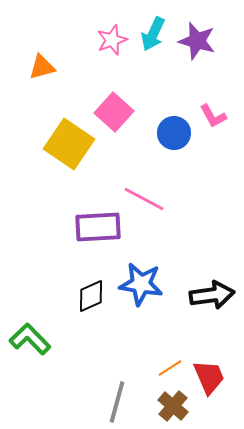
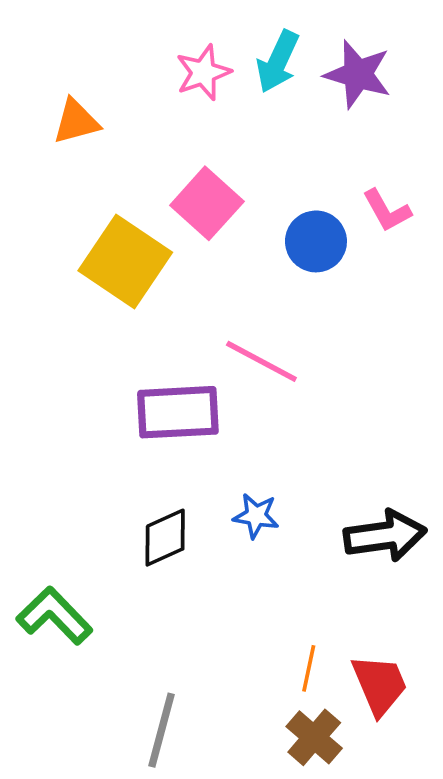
blue star: (141, 284) -> (256, 516), size x0.6
orange line: (170, 368) -> (309, 668), turned -45
gray line: (117, 402) -> (162, 730), moved

